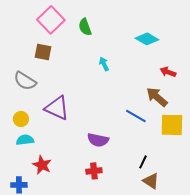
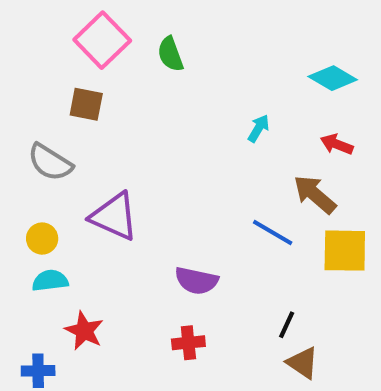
cyan diamond: (147, 39) -> (333, 78), moved
cyan arrow: (104, 64) -> (259, 128), moved, turned 56

